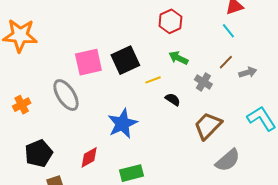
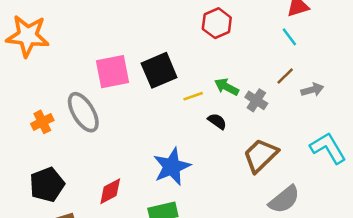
green arrow: (178, 58) -> (227, 87), moved
orange cross: (22, 105) -> (42, 122), moved
blue star: (122, 124) -> (172, 167), moved

